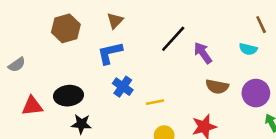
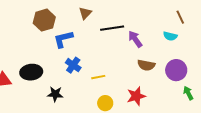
brown triangle: (115, 21) -> (85, 13), moved
brown hexagon: (66, 28) -> (44, 20), moved
black line: (173, 39) -> (112, 28), turned 40
black star: (81, 124) -> (55, 94), moved

